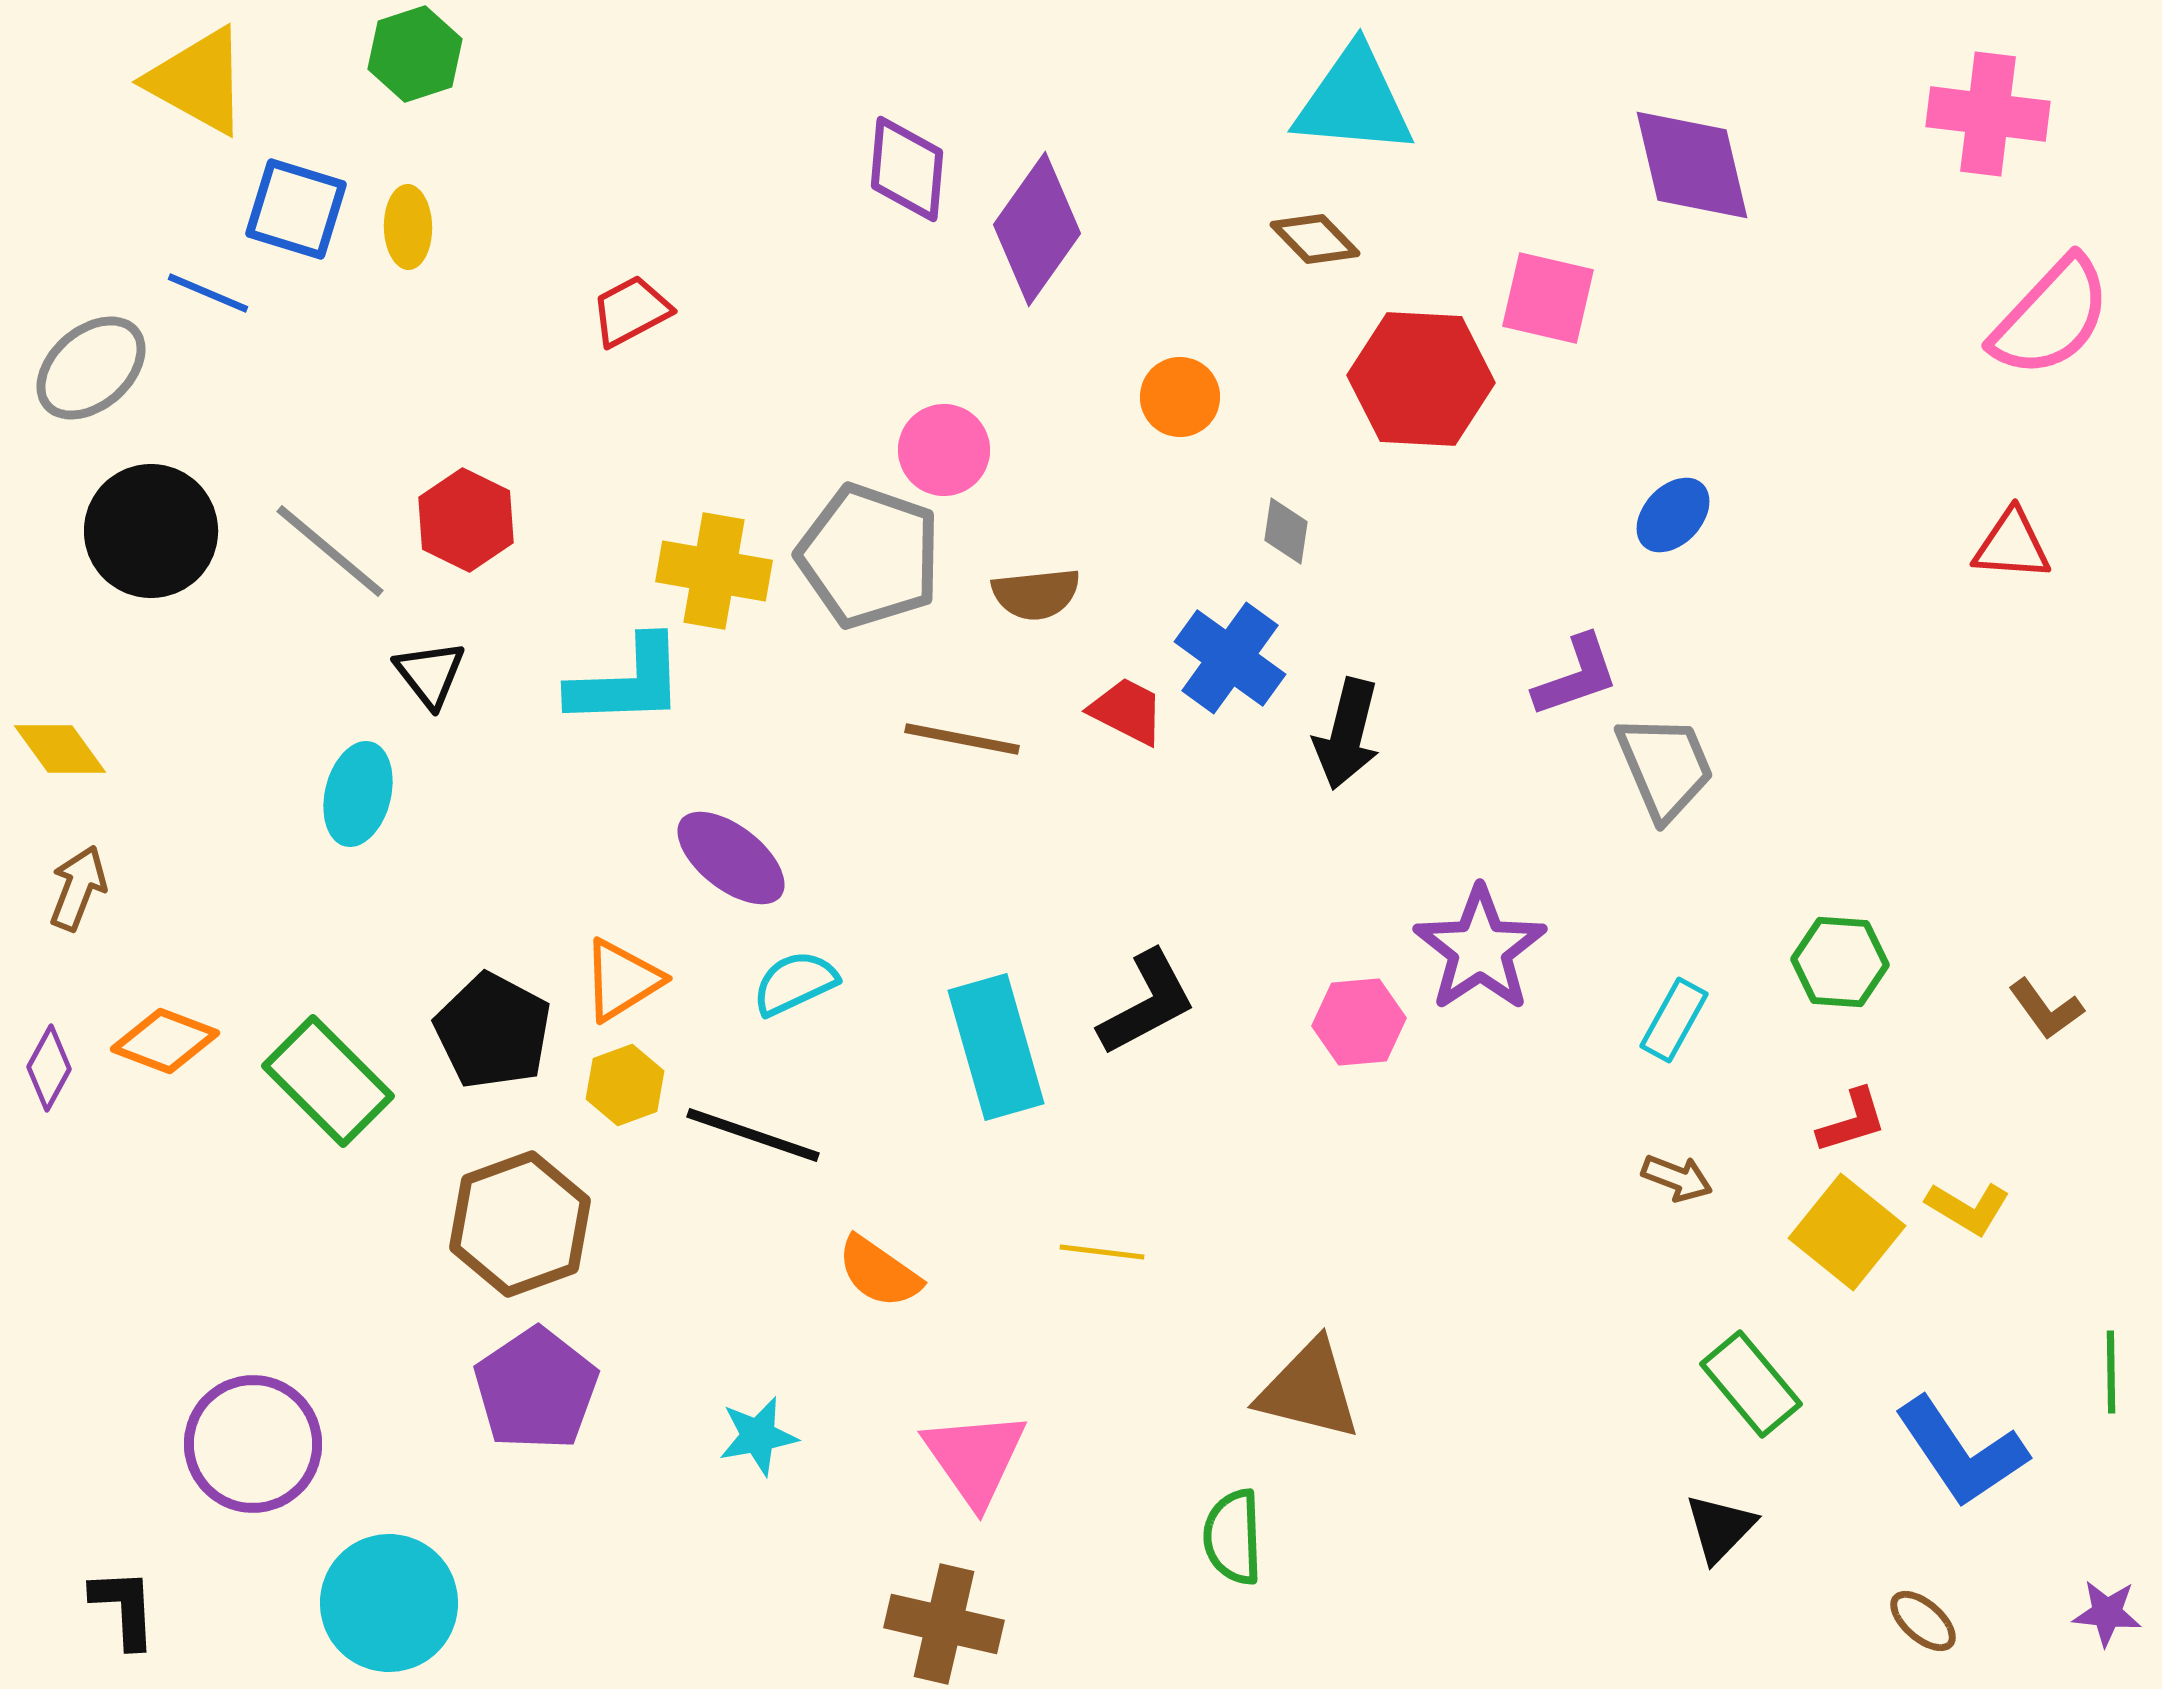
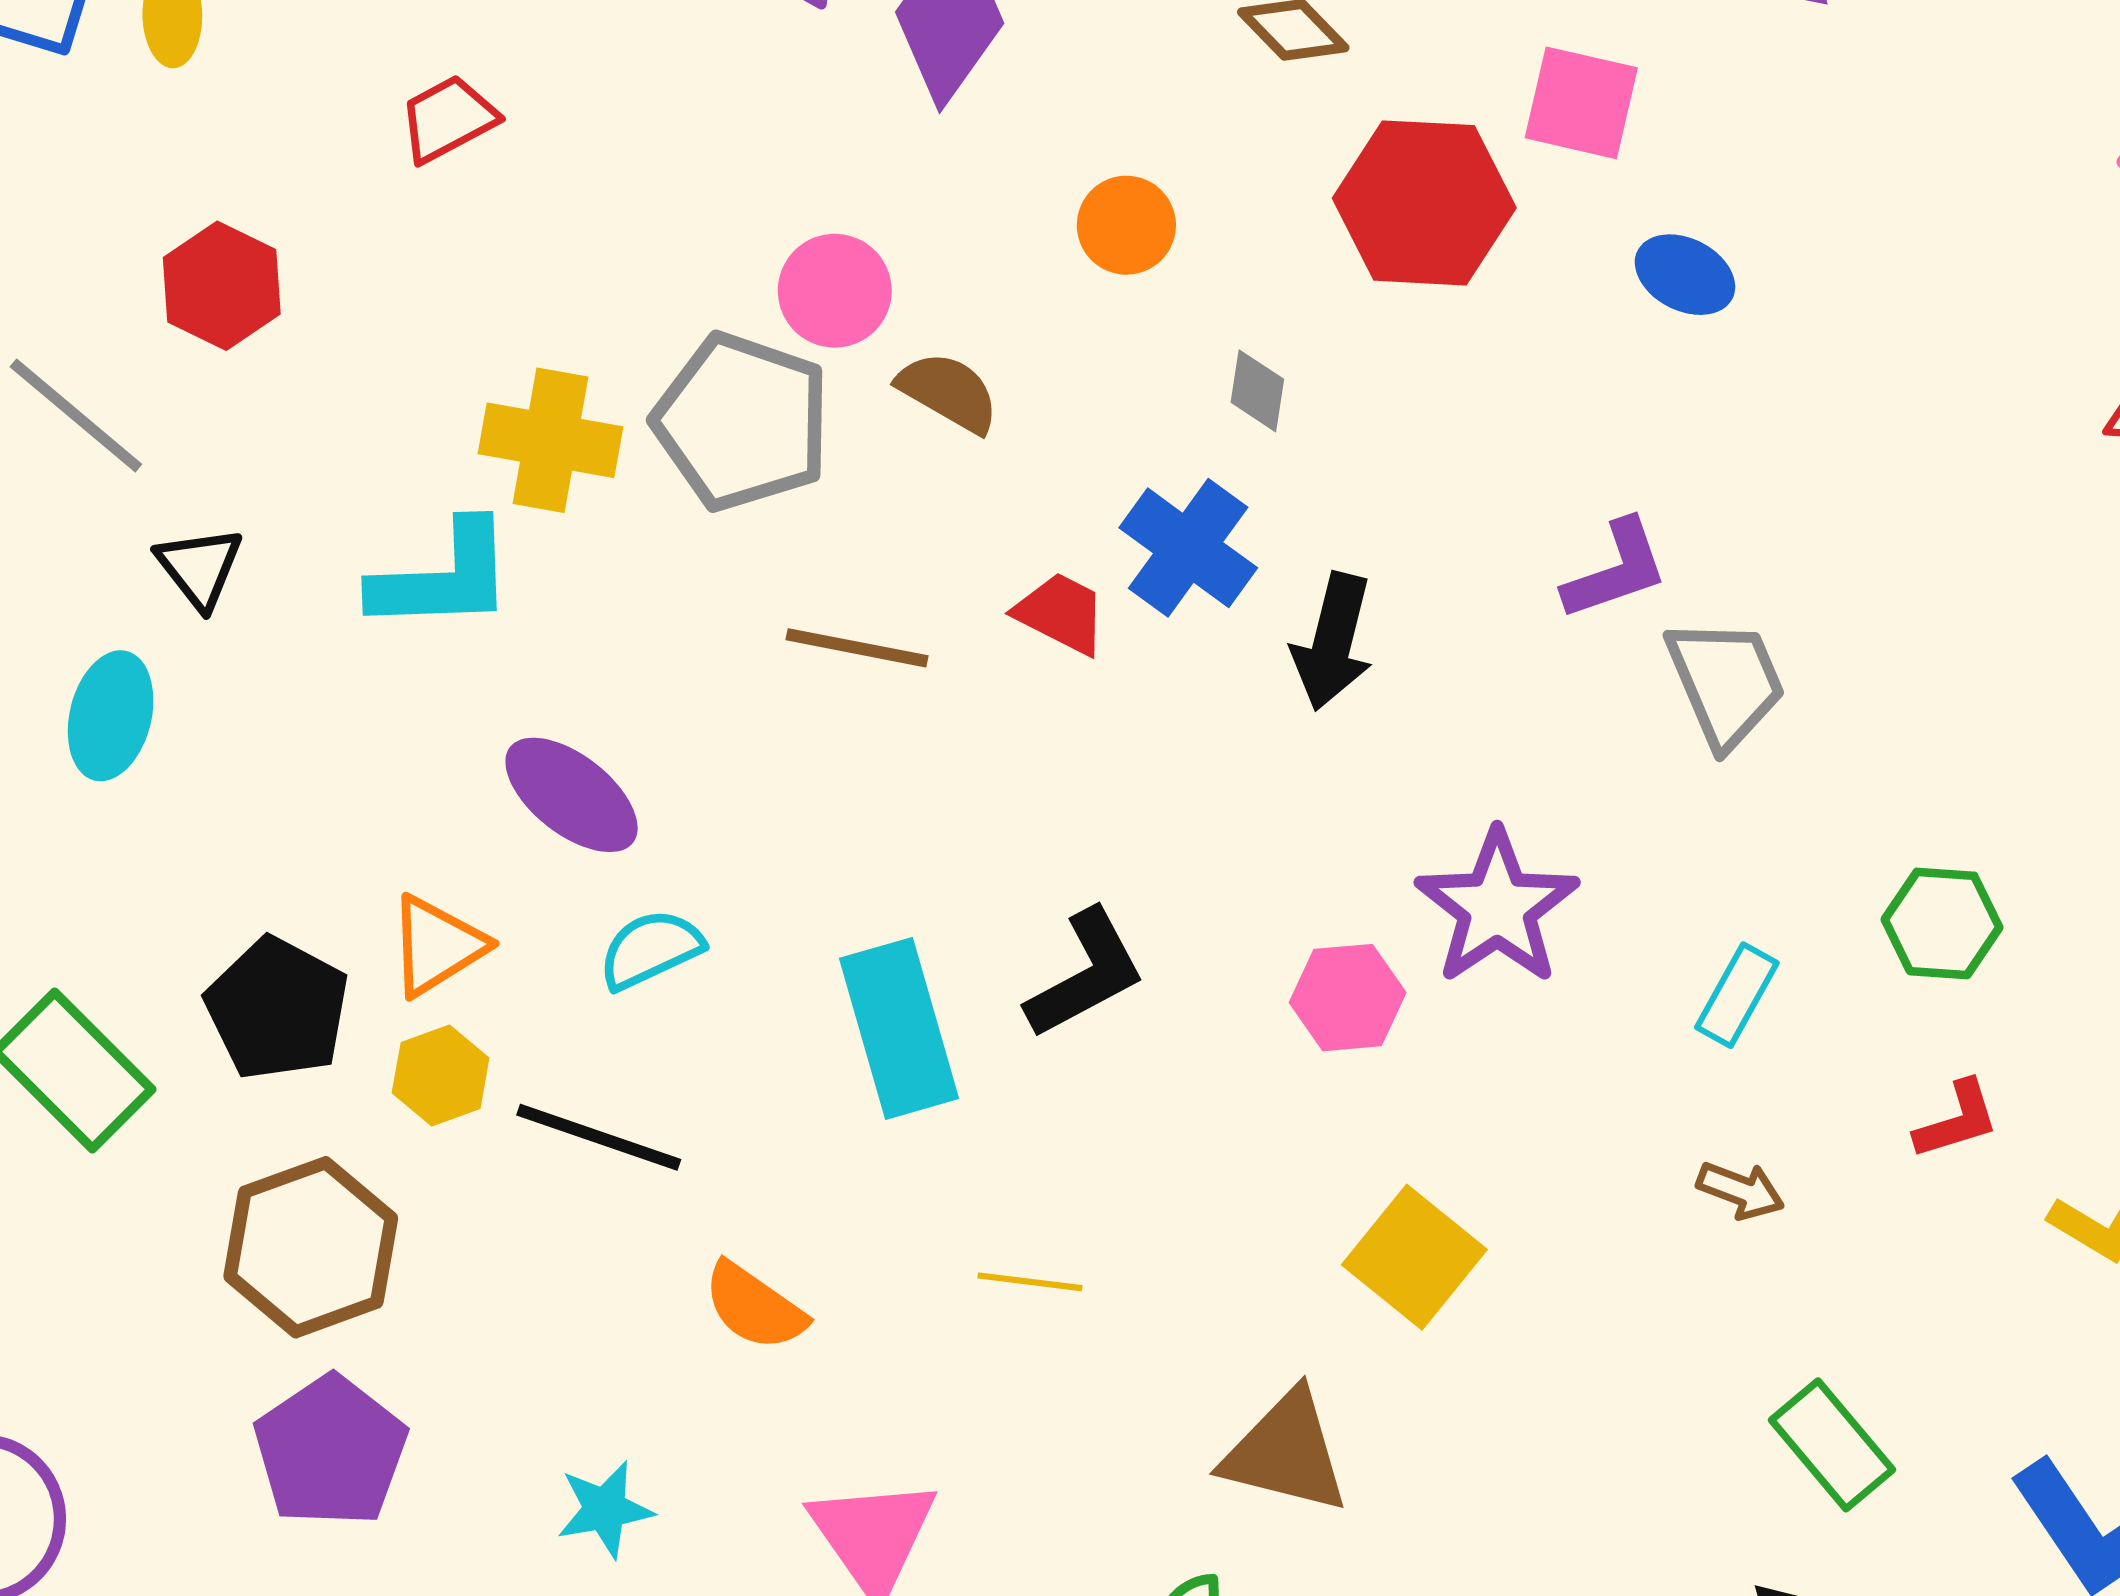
blue ellipse: (1673, 515) -> (1685, 275), moved, turned 74
red hexagon: (466, 520) -> (222, 286), moved
brown semicircle: (1036, 594) -> (948, 392), moved, turned -144
yellow square: (1847, 1232) -> (1414, 1257), moved

